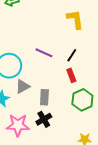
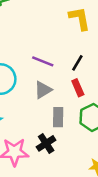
gray triangle: (23, 86) -> (43, 90), moved
gray rectangle: (44, 97) -> (58, 117), moved

